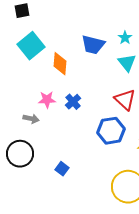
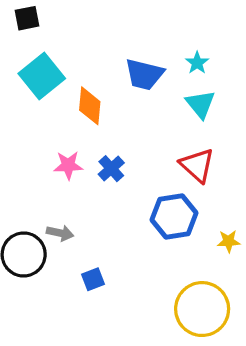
gray arrow: (31, 119) -> (60, 233), moved
blue square: (62, 169) -> (93, 279), turned 32

